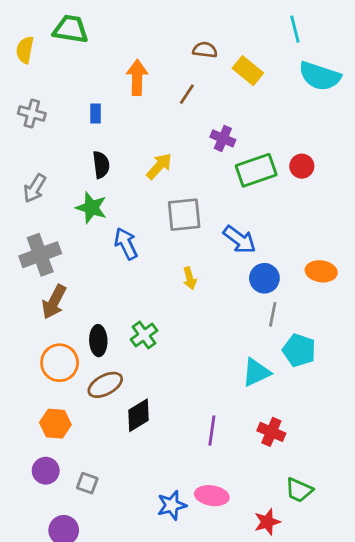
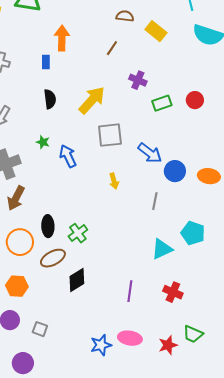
orange arrow: (137, 78) -> (62, 38), moved
yellow arrow: (159, 166) -> (92, 100), size x1.4
green rectangle: (256, 170) -> (162, 103), size x0.7
green star: (91, 208) -> (43, 142), moved, size x0.6
blue circle: (264, 278) -> (175, 171), moved
gray line: (273, 314) -> (155, 201), moved
green cross: (144, 335) -> (78, 233), moved
red star: (267, 522) -> (168, 345), moved

